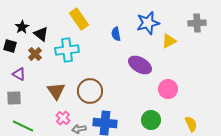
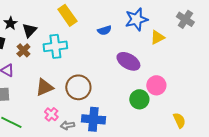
gray cross: (197, 23) -> (185, 19), turned 36
black triangle: (41, 34) -> (29, 30), turned 35
blue semicircle: (116, 34) -> (104, 30), turned -96
brown triangle: (56, 91) -> (44, 87), turned 42
green circle: (151, 120) -> (139, 99), moved

